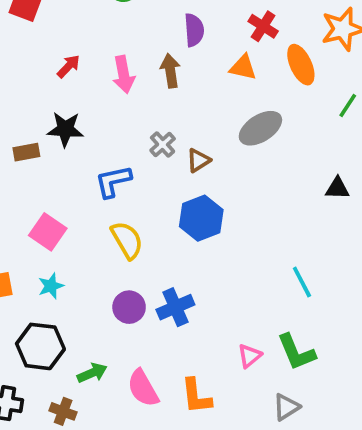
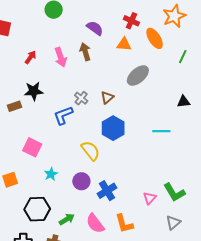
purple semicircle: (194, 30) -> (95, 28), turned -42
gray cross: (163, 144) -> (81, 98), moved
yellow semicircle: (127, 240) -> (91, 151), moved
cyan line: (302, 282) -> (161, 131), moved, turned -54
cyan star: (51, 286) -> (51, 174), moved
blue cross: (175, 307) -> (107, 191), moved

